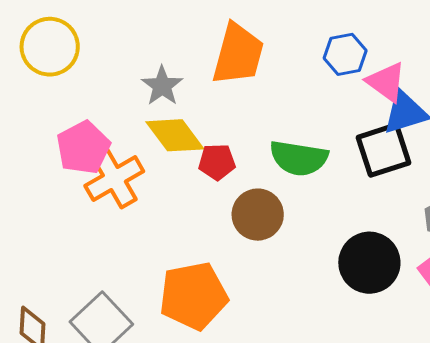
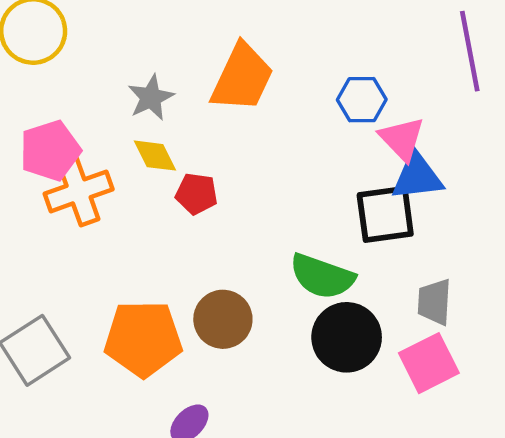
yellow diamond: (175, 135) -> (155, 156), size x0.7
green semicircle: (299, 158) -> (322, 276), moved
brown circle: (258, 215) -> (223, 319), moved

